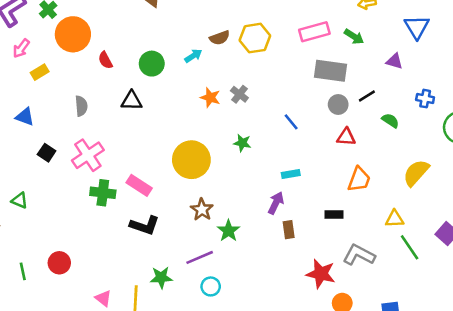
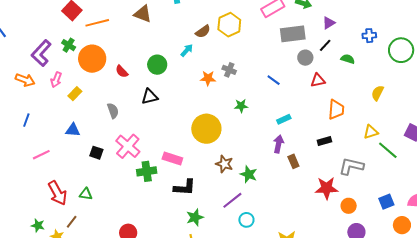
purple triangle: (394, 61) -> (329, 23), moved, turned -32
yellow semicircle: (416, 173) -> (378, 93), size x0.7
green star: (161, 277) -> (195, 217), moved

